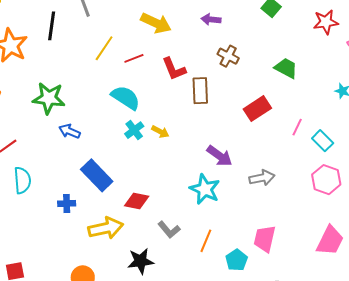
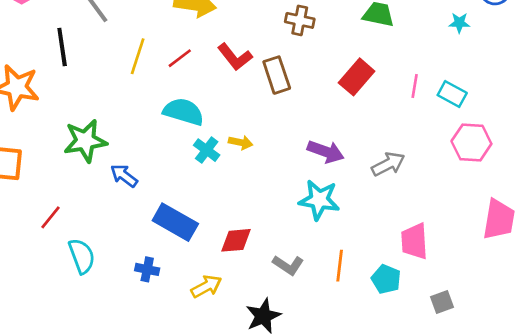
blue arrow: (69, 131) -> (124, 176), turned 30
blue cross: (67, 204) -> (147, 269), turned 30
yellow arrow: (106, 228) -> (206, 286), size x0.7

